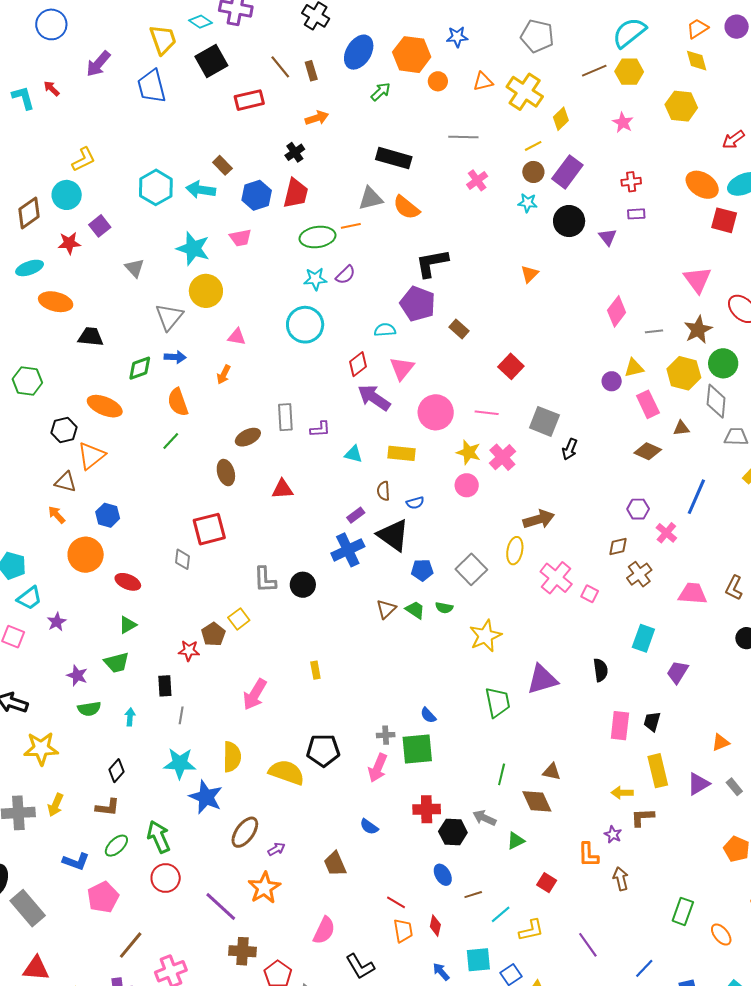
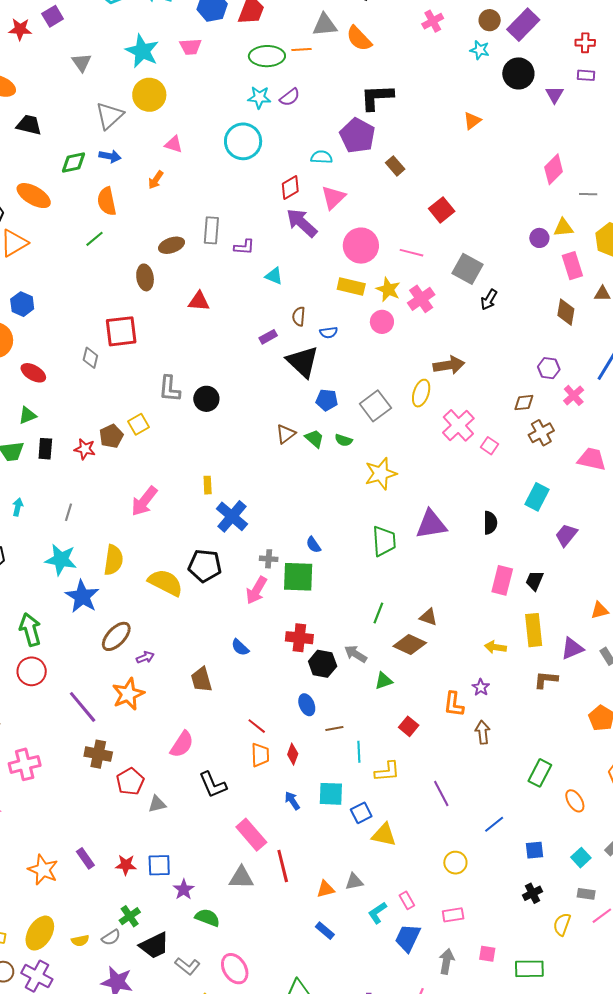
brown diamond: (648, 451) -> (566, 312), turned 68
yellow rectangle: (401, 453) -> (351, 287), moved
blue cross: (348, 550) -> (232, 516), moved, turned -32
black rectangle: (165, 686) -> (45, 449), moved
brown diamond: (537, 801) -> (410, 644), turned -48
brown L-shape: (642, 817) -> (546, 680), moved
cyan line: (501, 914) -> (359, 752), turned -60

